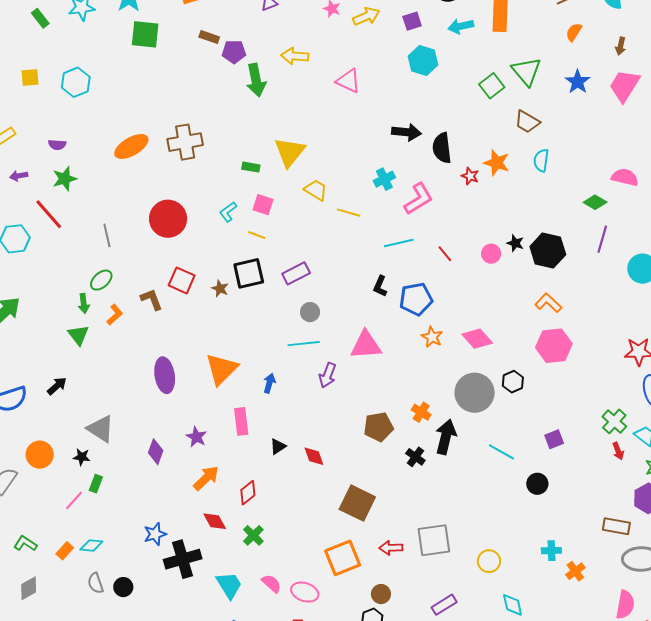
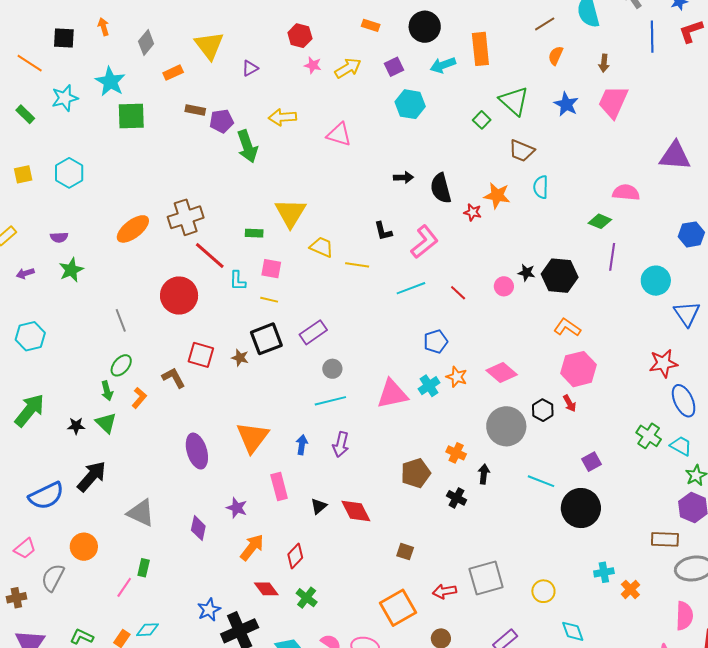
green square: (492, 86) -> (482, 120), size x0.7
black arrow: (406, 132) -> (403, 177), size x0.7
cyan cross: (384, 179) -> (429, 386), moved
cyan L-shape: (228, 212) -> (238, 281), turned -45
red line: (49, 214) -> (210, 256), moved
black L-shape: (380, 286) -> (383, 231), moved, turned -30
blue pentagon: (416, 299) -> (436, 341), size x0.7
purple arrow: (328, 375) -> (341, 445), moved
black arrow: (57, 386) -> (92, 476), size x1.6
black arrow: (446, 437) -> (484, 474), size x0.6
red arrow: (618, 451) -> (570, 403), moved
red diamond: (314, 456) -> (356, 511), size x1.4
black star: (82, 457) -> (76, 426), moved
black circle: (537, 484) -> (581, 508), size x1.8
brown square: (357, 503) -> (405, 552), size x0.5

